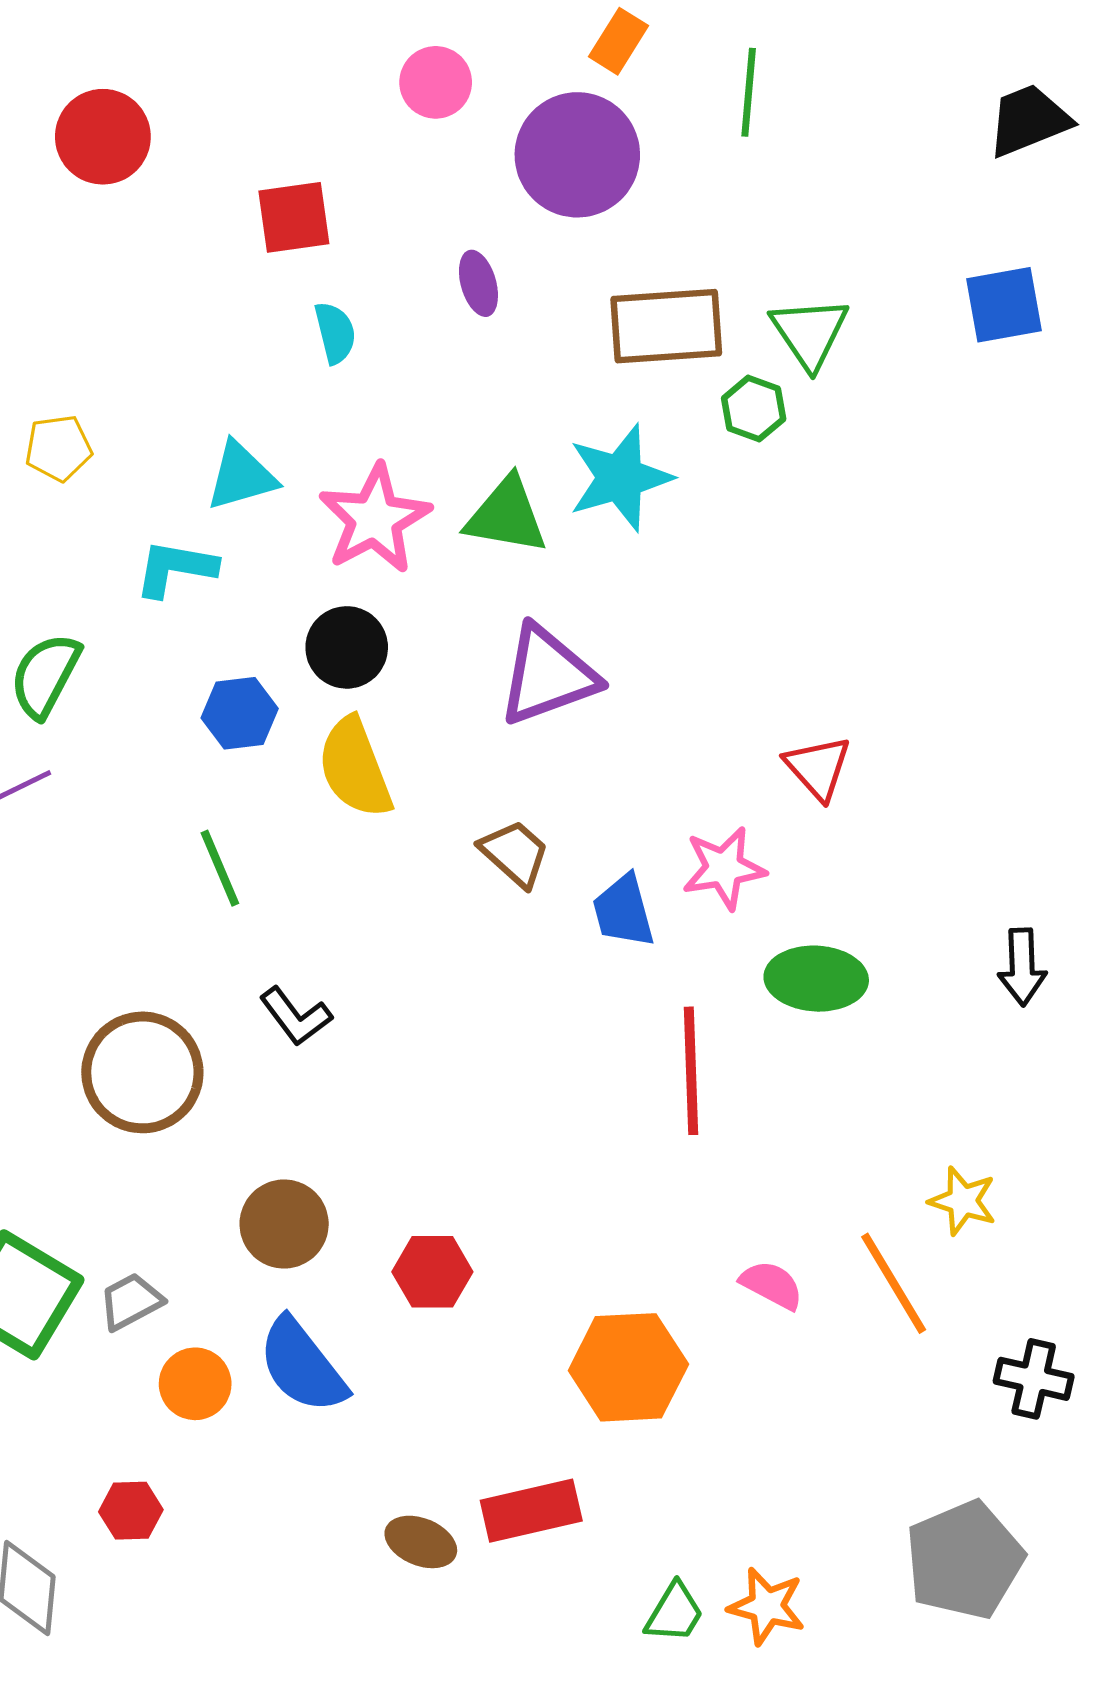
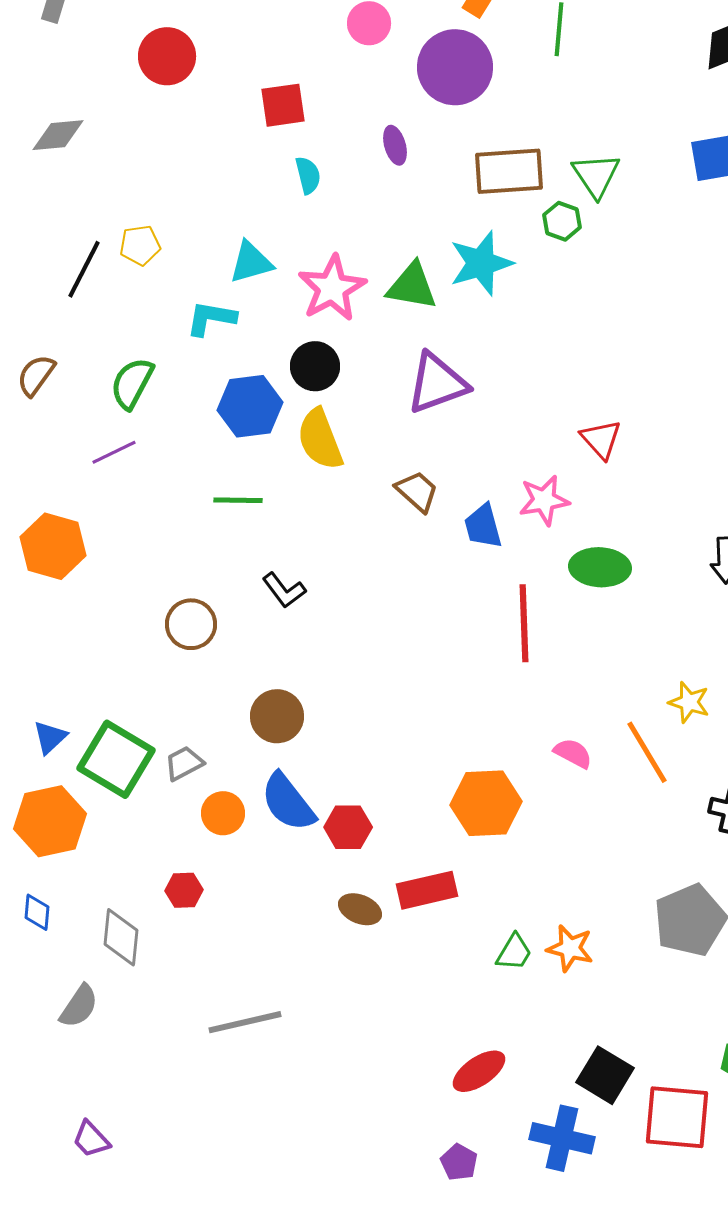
blue hexagon: (240, 713) -> (250, 406), size x1.4
green line: (220, 868) -> (238, 500), turned -66
brown circle: (142, 1072) -> (191, 624), size x0.7
red hexagon: (432, 1272) -> (348, 827), moved

